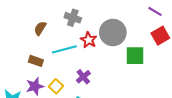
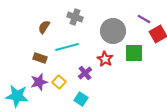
purple line: (155, 11) -> (144, 19), moved
red star: (89, 40) -> (105, 59), moved

